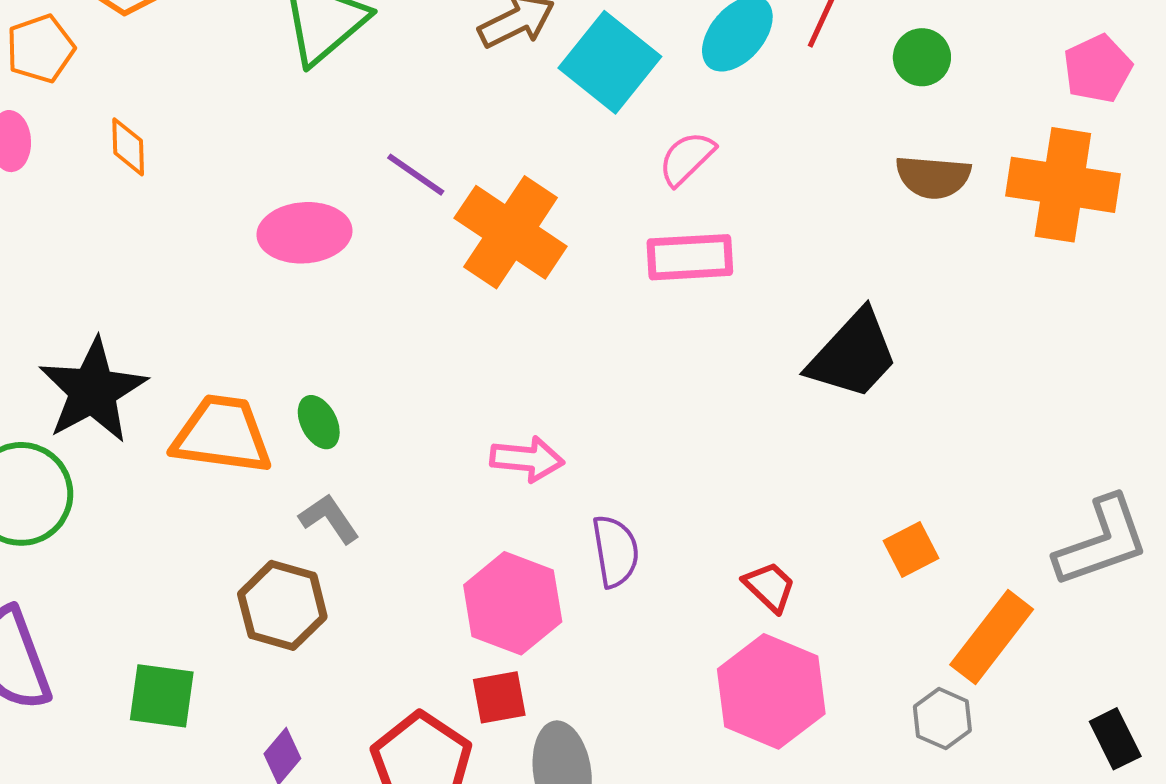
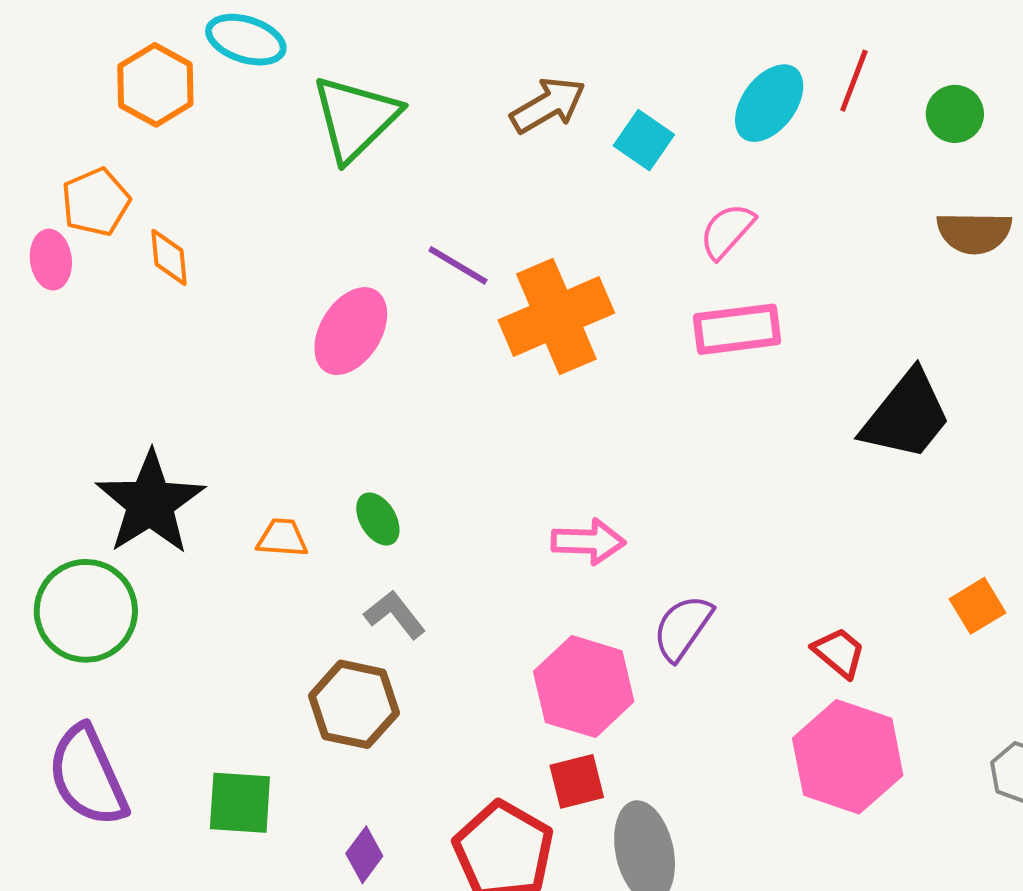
orange pentagon: (40, 49) -> (96, 202), moved
cyan square: (610, 62) -> (644, 140), size x0.6
orange cross: (511, 232) -> (556, 316), turned 37
pink ellipse: (304, 233) -> (351, 331), turned -50
orange trapezoid: (222, 435) -> (282, 538), size x0.5
purple semicircle: (615, 551) -> (683, 628), turned -132

